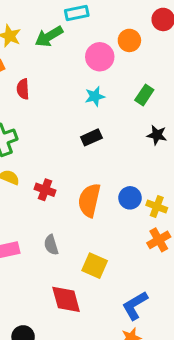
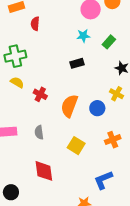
green rectangle: (144, 95) -> (109, 42), moved
yellow cross: (157, 206) -> (117, 94), moved
yellow square: (95, 266) -> (76, 146), moved
blue L-shape: (135, 305) -> (103, 180), moved

